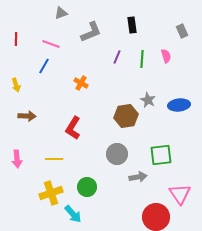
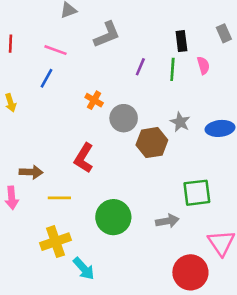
black rectangle: (132, 25) -> (181, 41), moved
brown arrow: (27, 116) -> (31, 172), moved
gray circle: (117, 154) -> (124, 118), moved
green circle: (87, 187) -> (113, 217), moved, size x1.4

